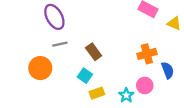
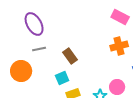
orange cross: (147, 54) -> (119, 46), moved
cyan square: (85, 76) -> (62, 78), turned 32

